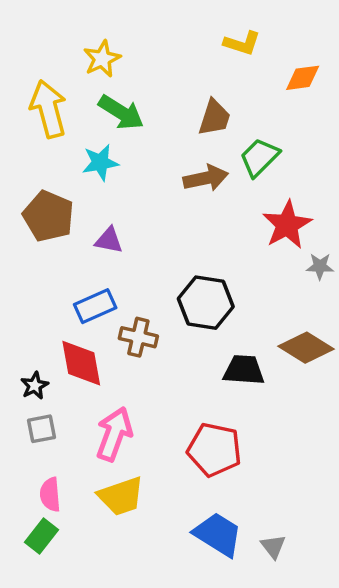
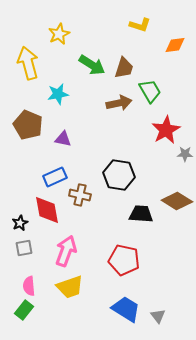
green arrow: (121, 112) -> (92, 65), moved
green trapezoid: (259, 157) -> (150, 91), turned 105

